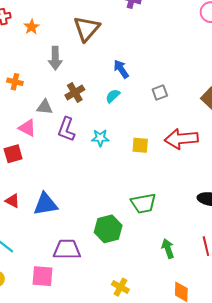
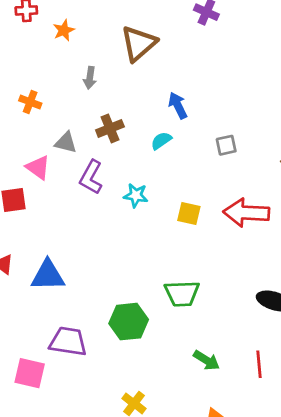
gray arrow: (55, 58) -> (90, 78), size x0.7
green arrow: (168, 249) -> (206, 360), turned 132

